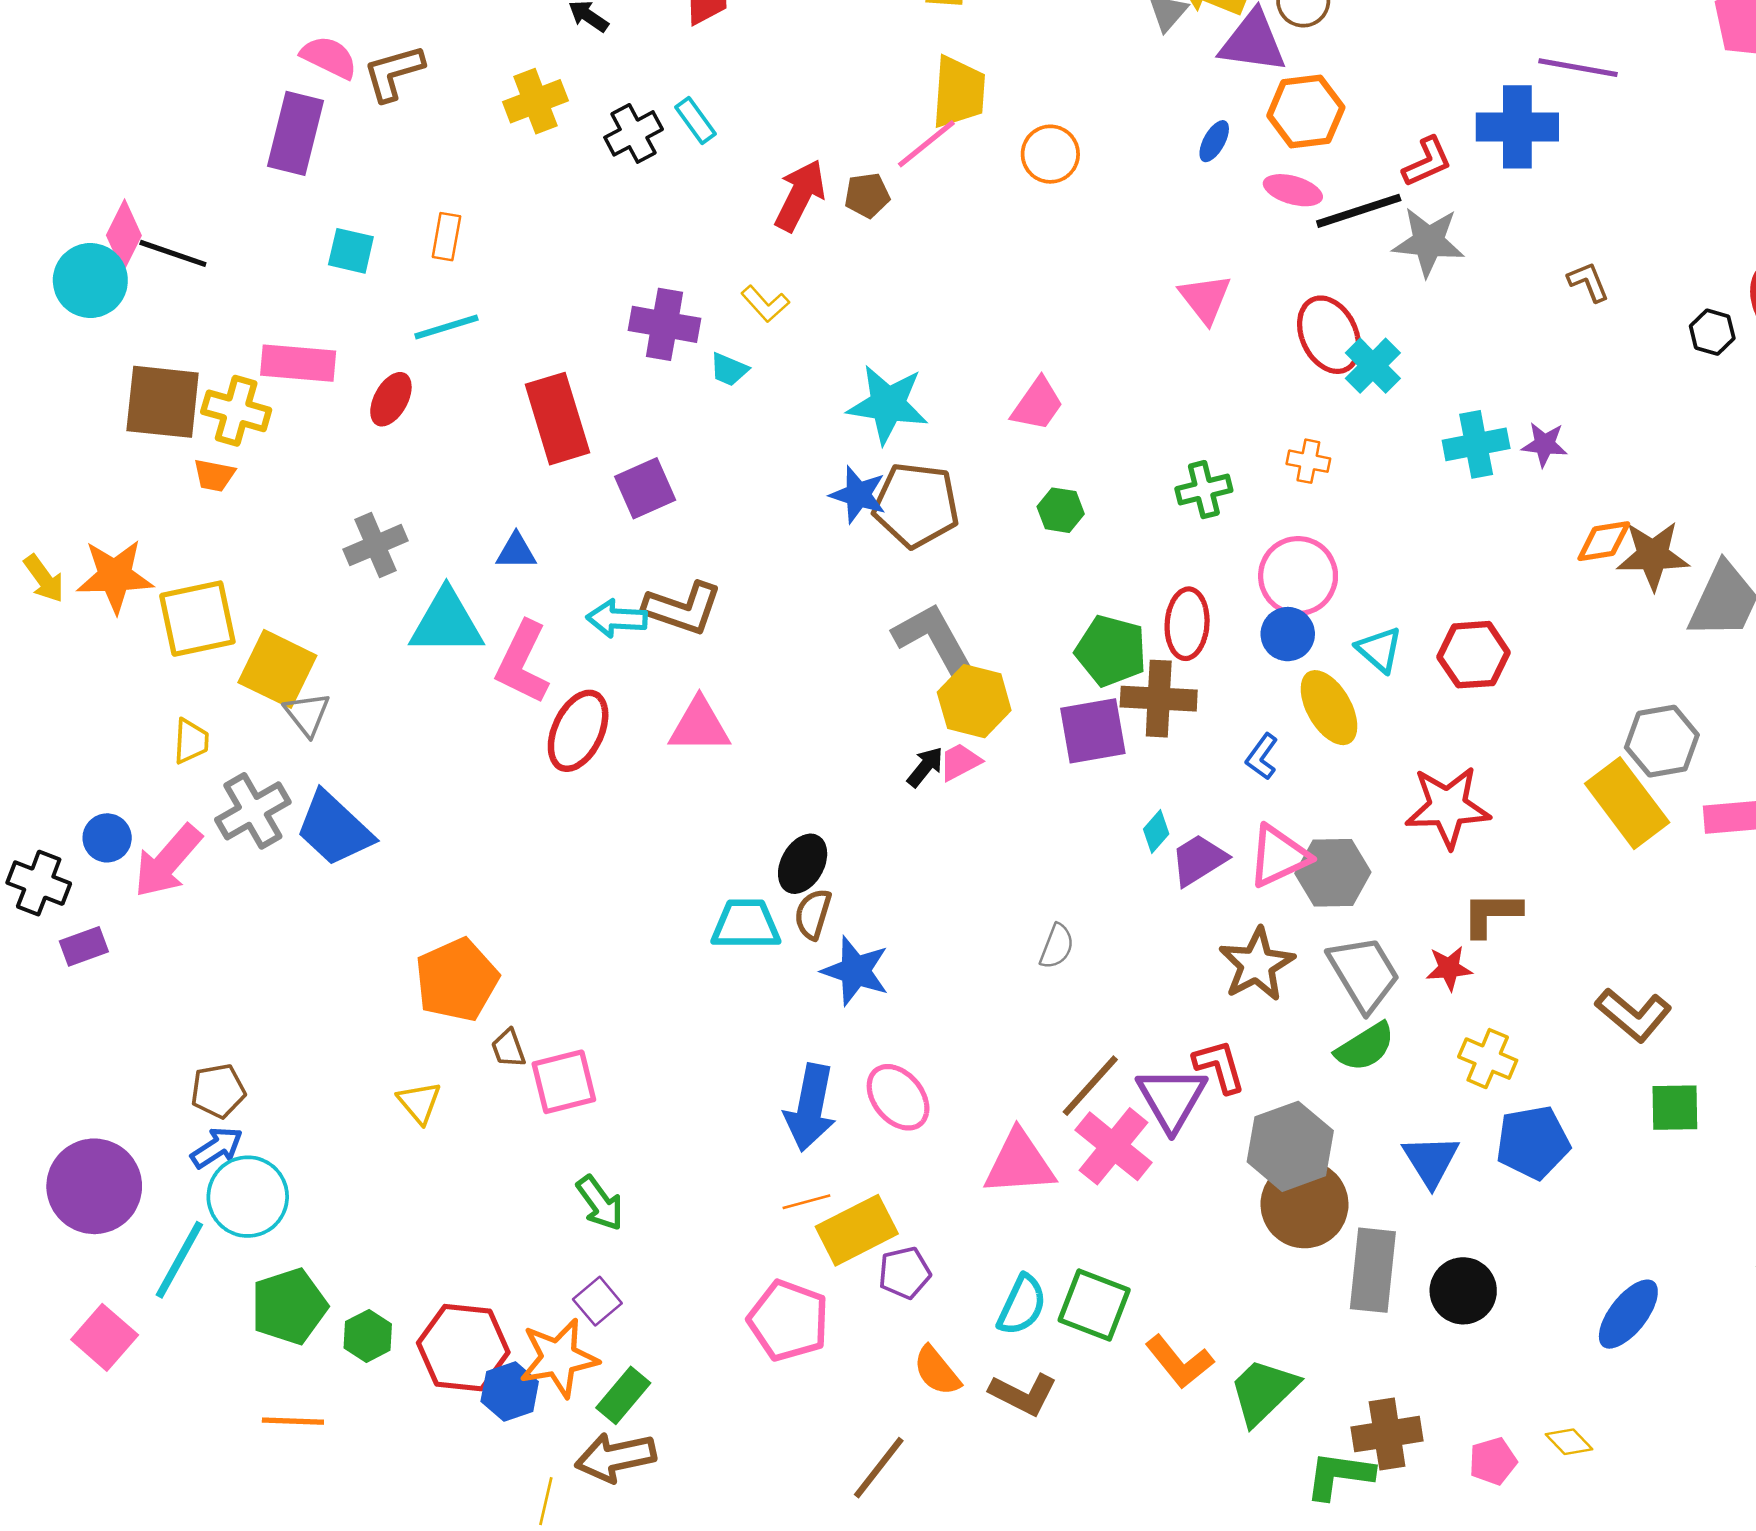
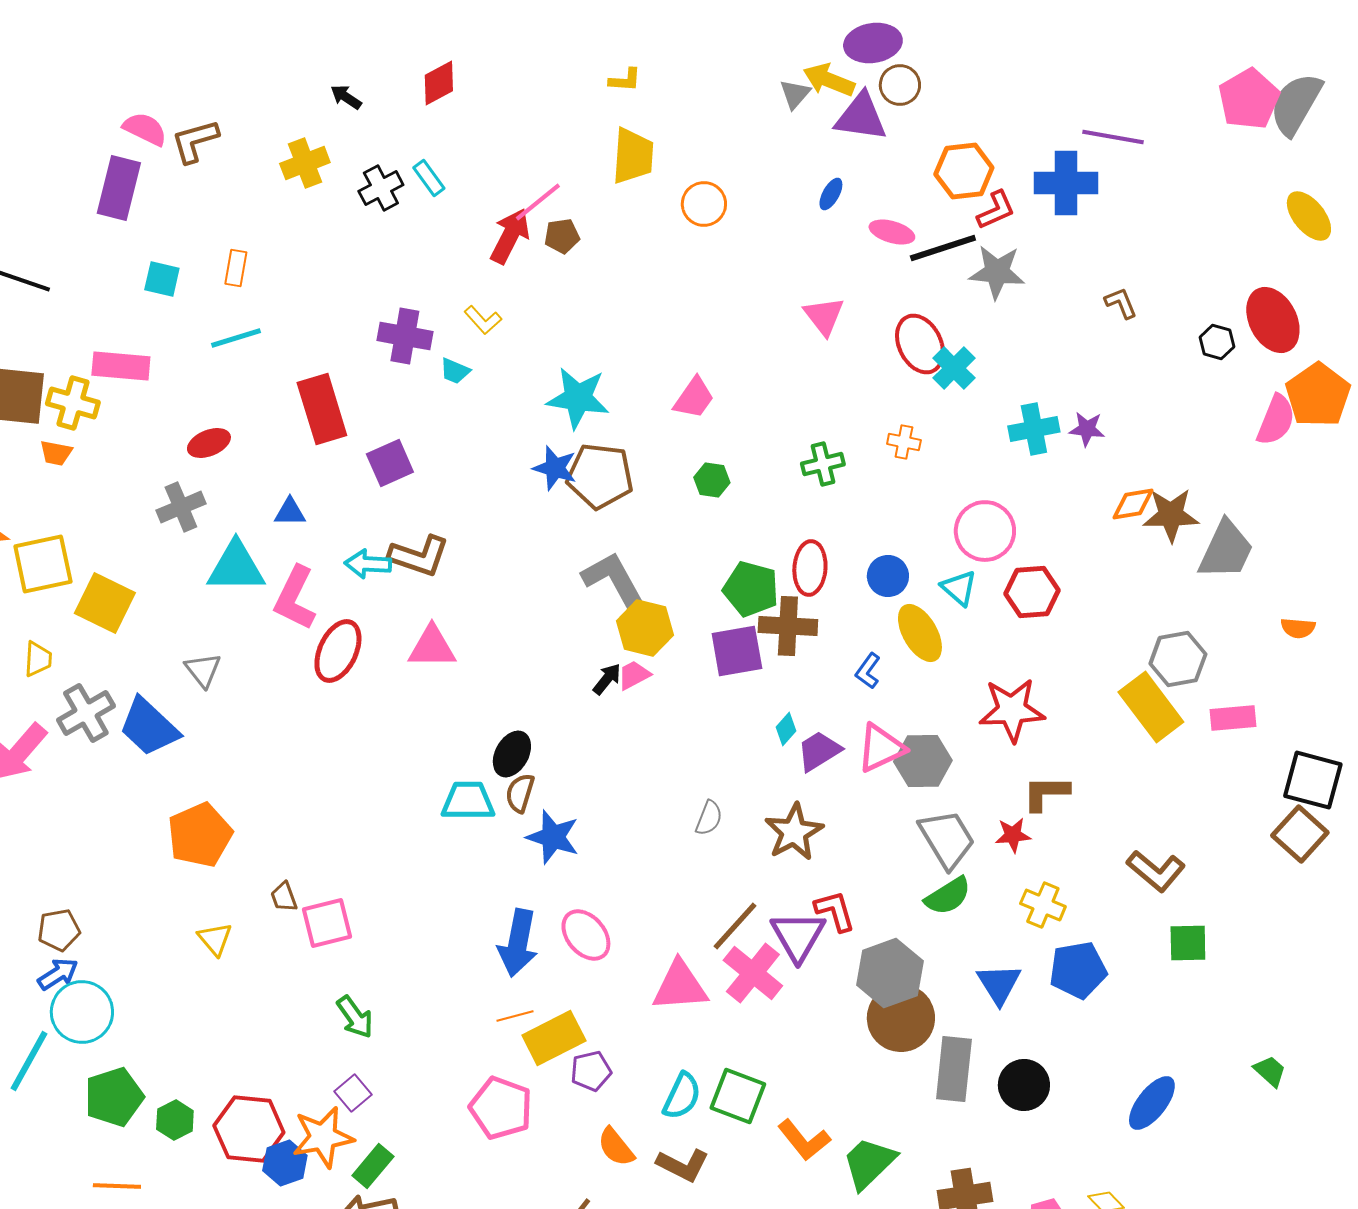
orange hexagon: (1306, 111) -> (964, 171), moved
pink line: (926, 144) -> (538, 202), moved
red ellipse: (391, 399) -> (209, 443), moved, turned 39
pink circle: (1298, 576) -> (985, 531), moved
gray triangle: (307, 714) -> (203, 670), moved
brown star: (1257, 964) -> (794, 832), moved
orange pentagon: (457, 980) -> (200, 835), moved

